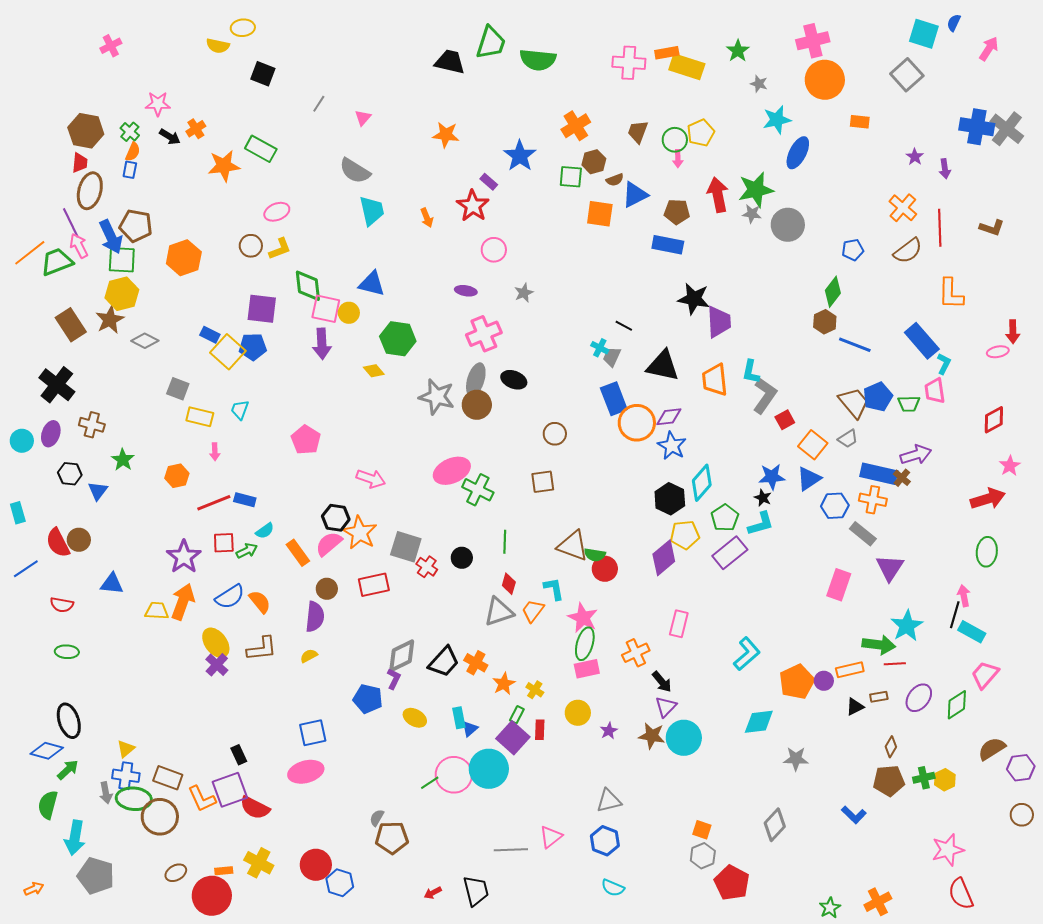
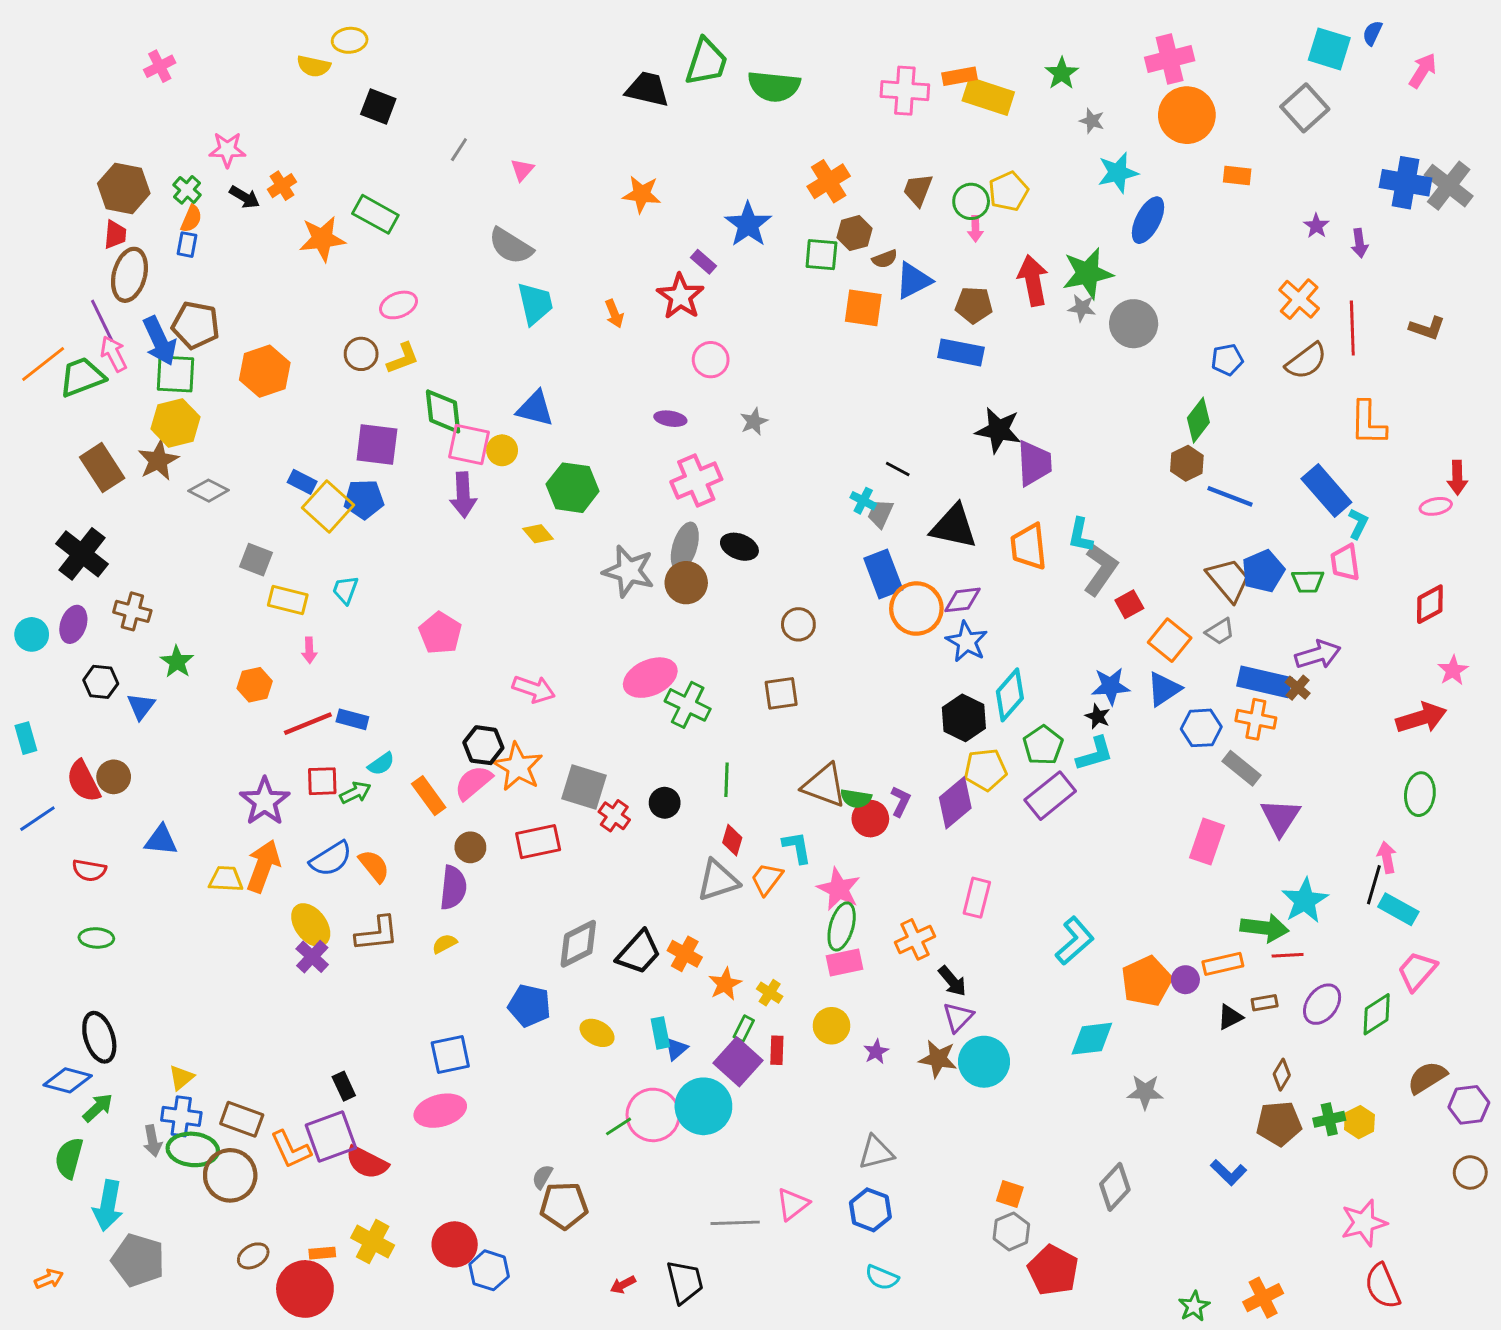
purple L-shape: (394, 679) -> (901, 801), moved

